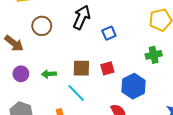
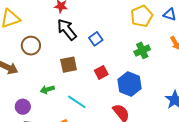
black arrow: (82, 17) -> (67, 29), turned -50
brown square: (81, 68) -> (69, 65), moved
purple circle: (21, 74) -> (23, 107), moved

